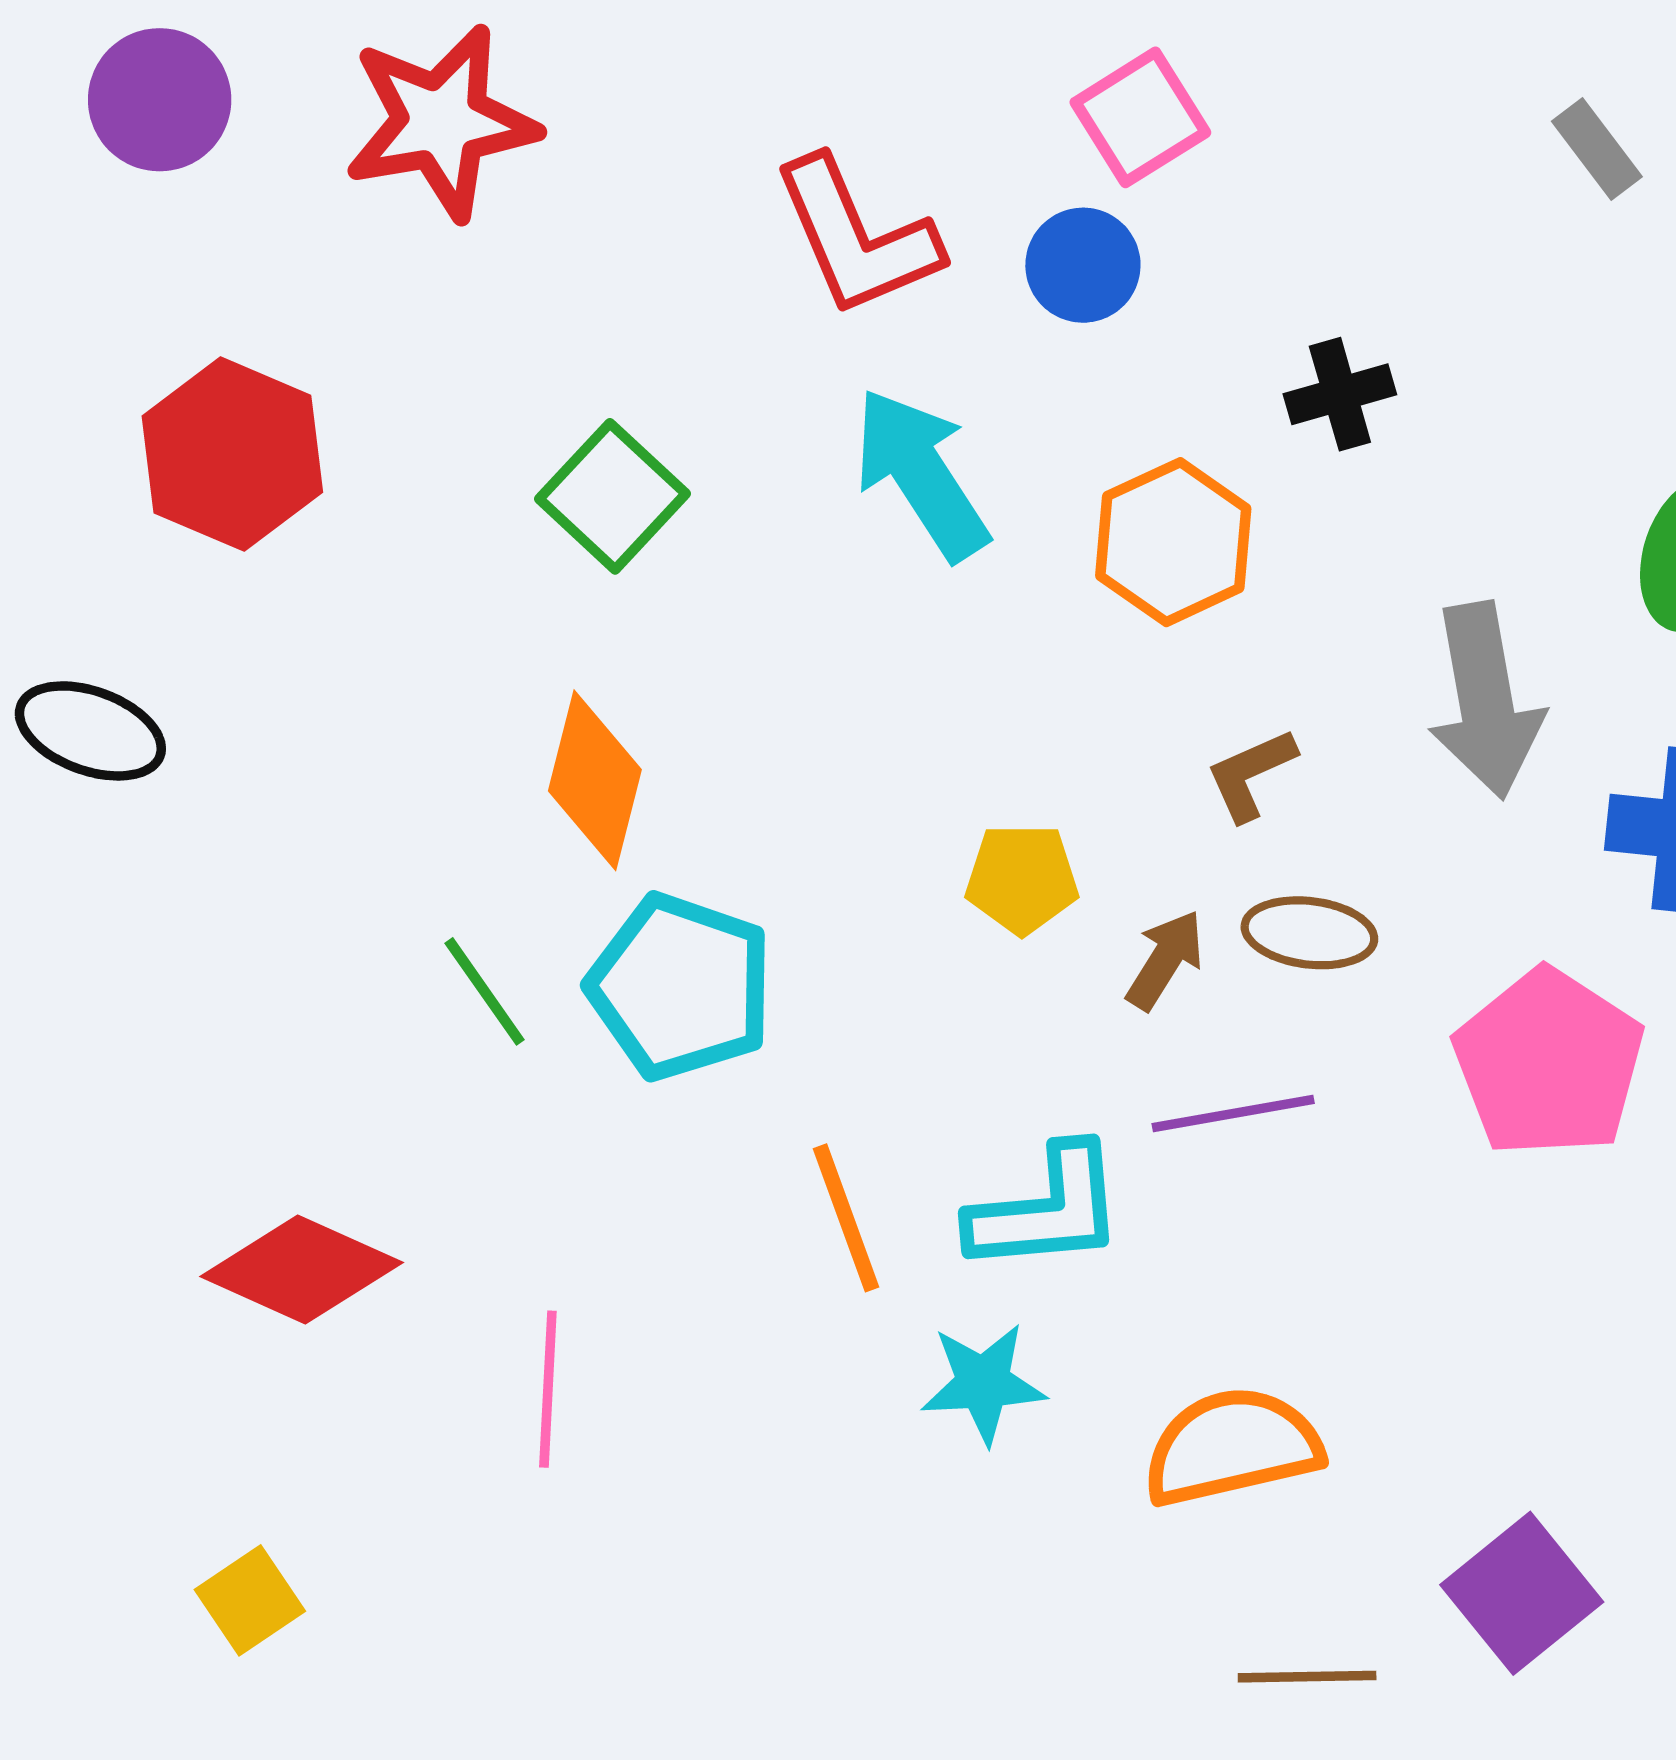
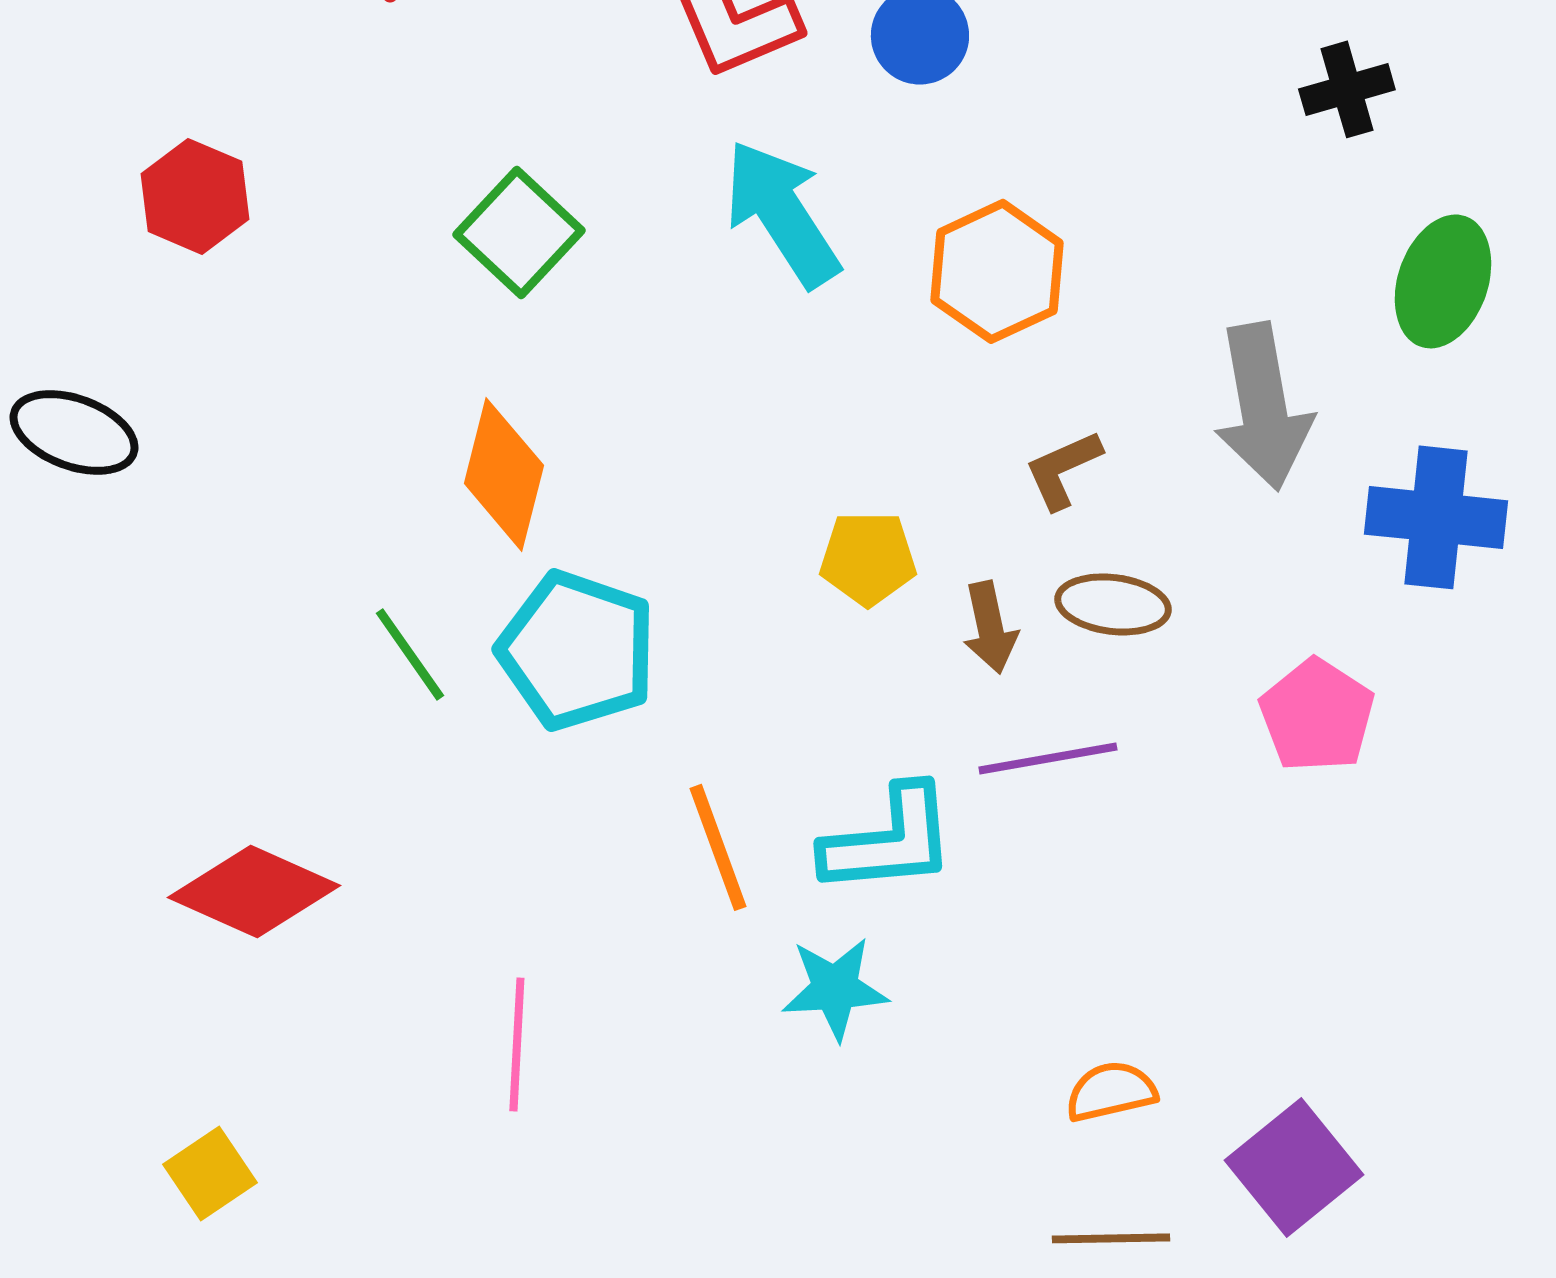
black cross: (1340, 394) -> (1347, 89), moved
red hexagon: (232, 454) -> (195, 196), size x0.7
brown arrow: (1165, 960) -> (990, 627), turned 136
pink pentagon: (1549, 1063) -> (1317, 715), size x0.7
pink line: (548, 1389) -> (517, 1044), moved
orange semicircle: (1232, 1447) -> (1111, 1091), moved, size x0.6

